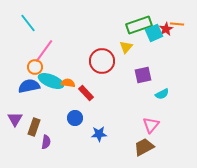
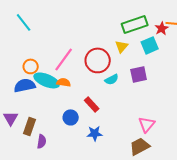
cyan square: (154, 33) -> (150, 45), moved
pink line: (44, 51) -> (64, 59), moved
red rectangle: (86, 93) -> (92, 104), moved
cyan semicircle: (162, 94) -> (112, 79), moved

